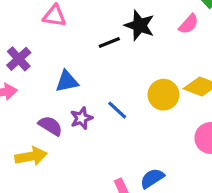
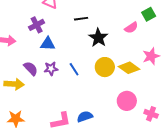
black star: (140, 25) -> (98, 38), moved
black line: (109, 43) -> (81, 19), moved
purple cross: (19, 59) -> (37, 25), moved

